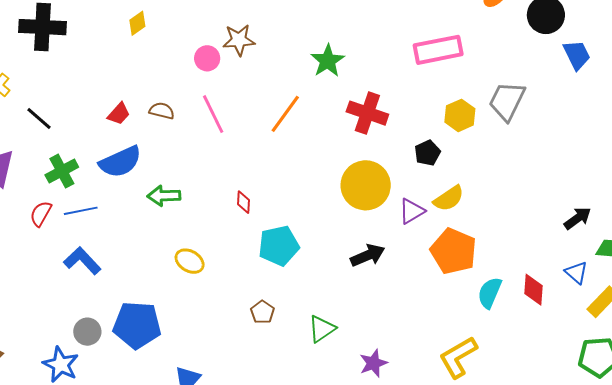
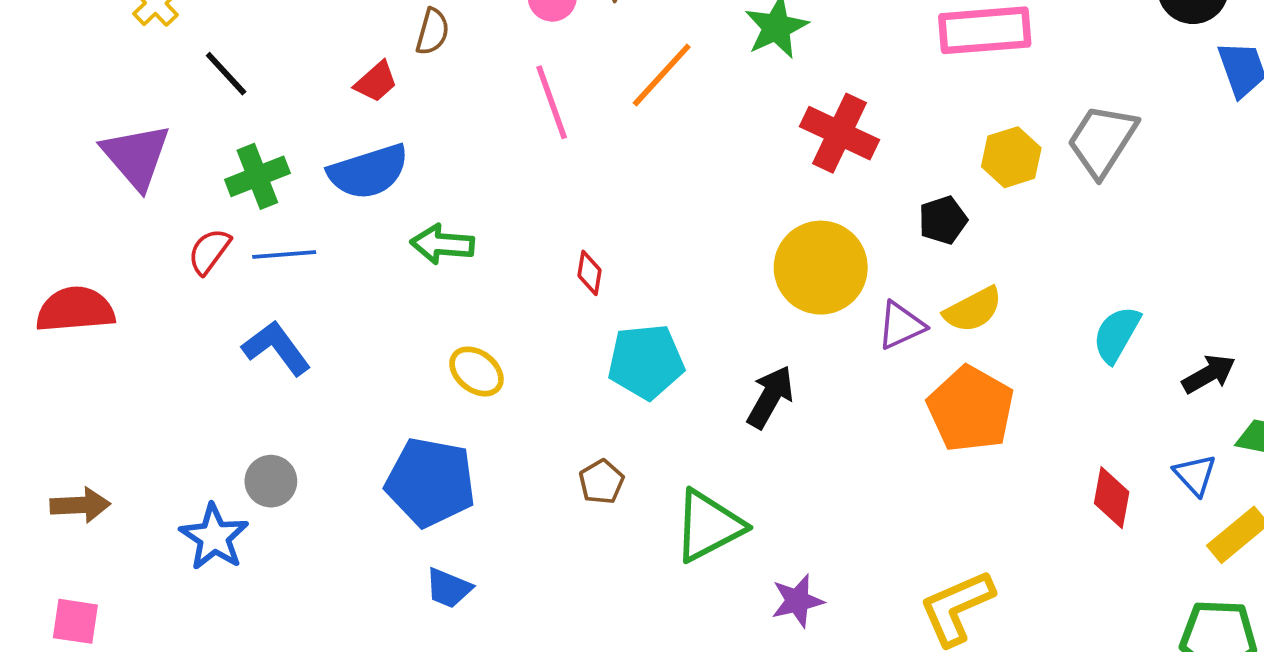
brown semicircle: (162, 111) -> (432, 32), moved, turned 85
orange line: (285, 114) -> (662, 75), moved
black arrow: (368, 255) -> (770, 397), moved, turned -44
cyan semicircle: (490, 293) -> (1117, 334), moved
blue pentagon: (137, 325) -> (431, 482), moved
green triangle: (322, 329) -> (708, 526), size x1.4

